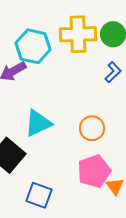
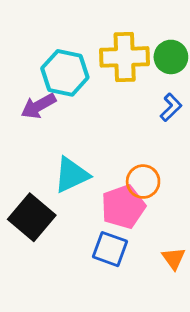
pink pentagon: (94, 171) -> (123, 207), moved
blue square: (39, 195) -> (110, 249), moved

